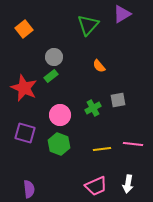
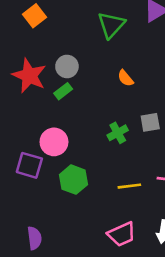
orange square: (24, 29) -> (34, 16), moved
red star: (24, 88) -> (29, 76), moved
pink circle: (60, 115) -> (54, 142), moved

